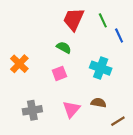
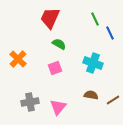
red trapezoid: (74, 19) -> (50, 18), moved
pink triangle: (71, 109) -> (58, 107), moved
brown line: (118, 121) -> (113, 100), moved

